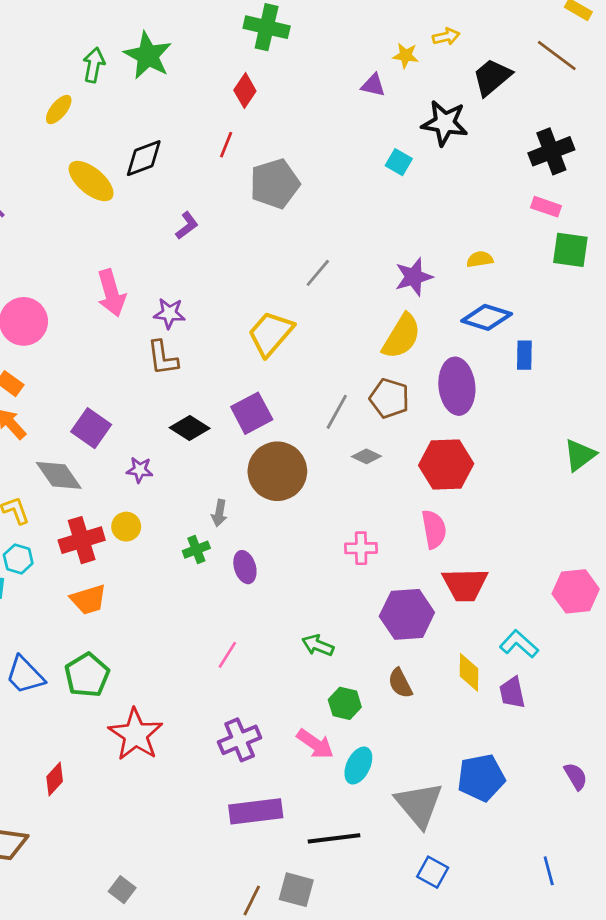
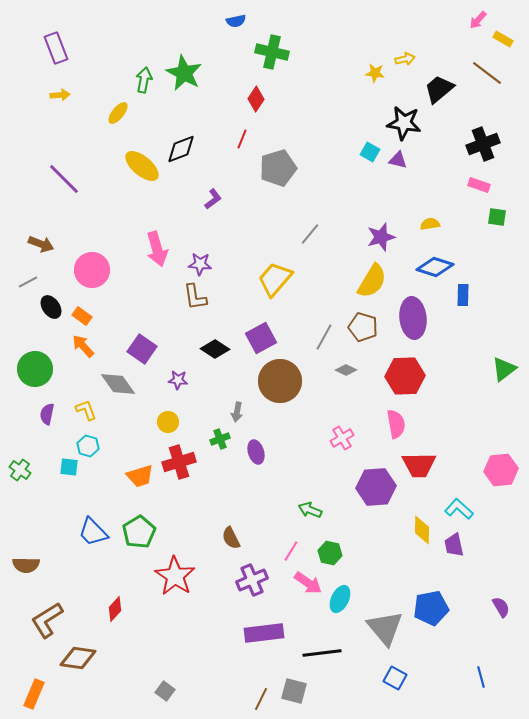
purple triangle: (373, 85) -> (398, 160), moved
green square: (570, 250) -> (497, 217), size x0.7
red cross: (82, 540) -> (179, 462), moved
pink cross: (361, 548) -> (342, 438), turned -30
pink line: (227, 655) -> (291, 551), moved
brown semicircle: (400, 683) -> (231, 538), moved

